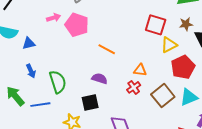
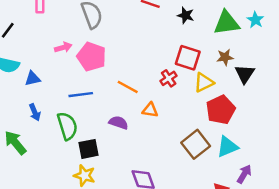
orange triangle: (140, 70) -> (150, 110), moved
red cross: (134, 87) -> (169, 78), moved
black square: (90, 103) -> (89, 149), moved
blue line: (40, 105) -> (81, 95), moved

